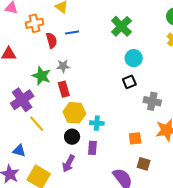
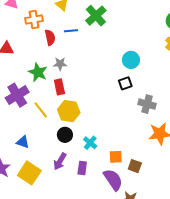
green cross: (121, 26) -> (96, 16), moved
cyan cross: (97, 123) -> (90, 143), moved, turned 32
yellow line: (37, 124) -> (41, 110), moved
orange square: (135, 138) -> (116, 157), moved
purple rectangle: (92, 148) -> (82, 168), moved
blue triangle: (19, 151) -> (23, 142), moved

